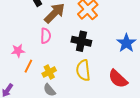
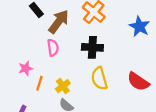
blue star: (126, 43) -> (139, 26), moved

